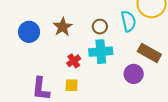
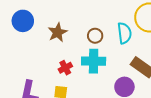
blue circle: (29, 32) -> (23, 21), moved

